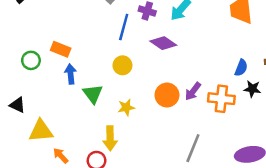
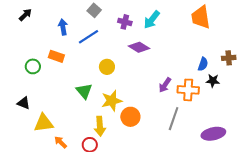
blue line: (124, 27) -> (88, 37), moved, turned 45
blue arrow: (71, 74) -> (63, 27), moved
orange circle: (167, 95) -> (130, 117), moved
yellow star: (126, 107) -> (112, 101), size x1.5
gray line: (193, 148) -> (174, 119), moved

